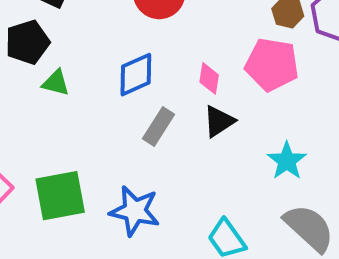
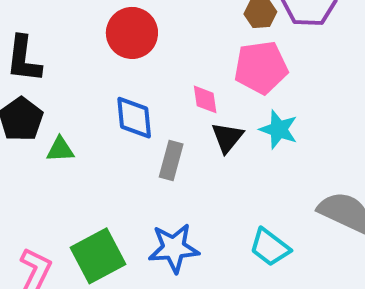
blue diamond: (136, 75) -> (134, 118), turned -54
cyan star: (287, 161) -> (279, 129), moved

